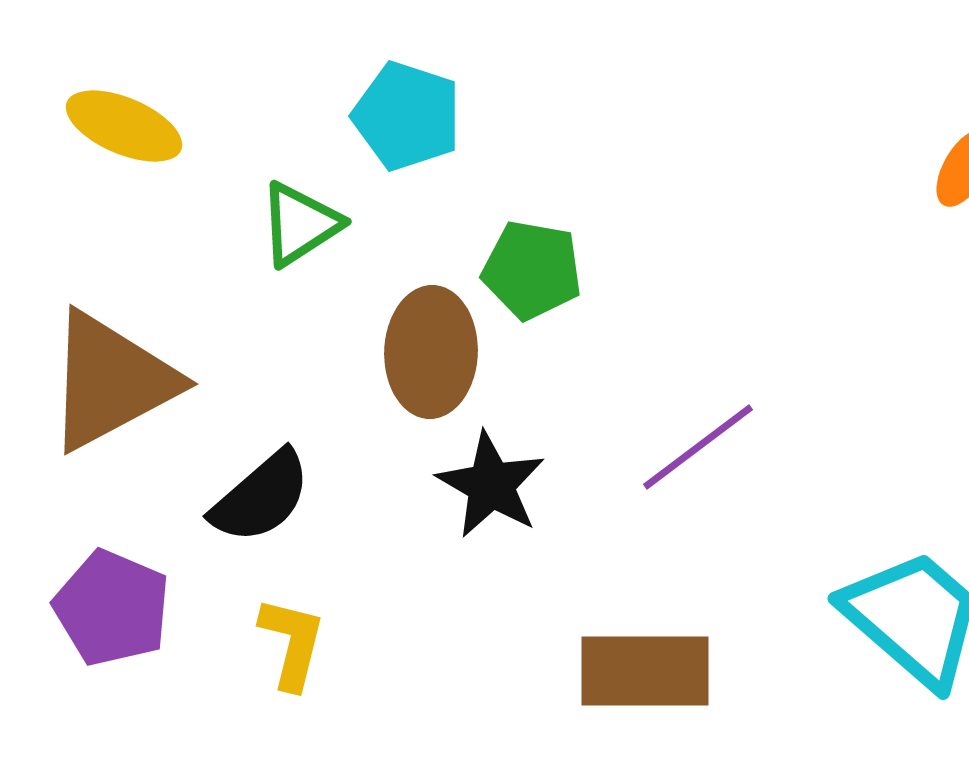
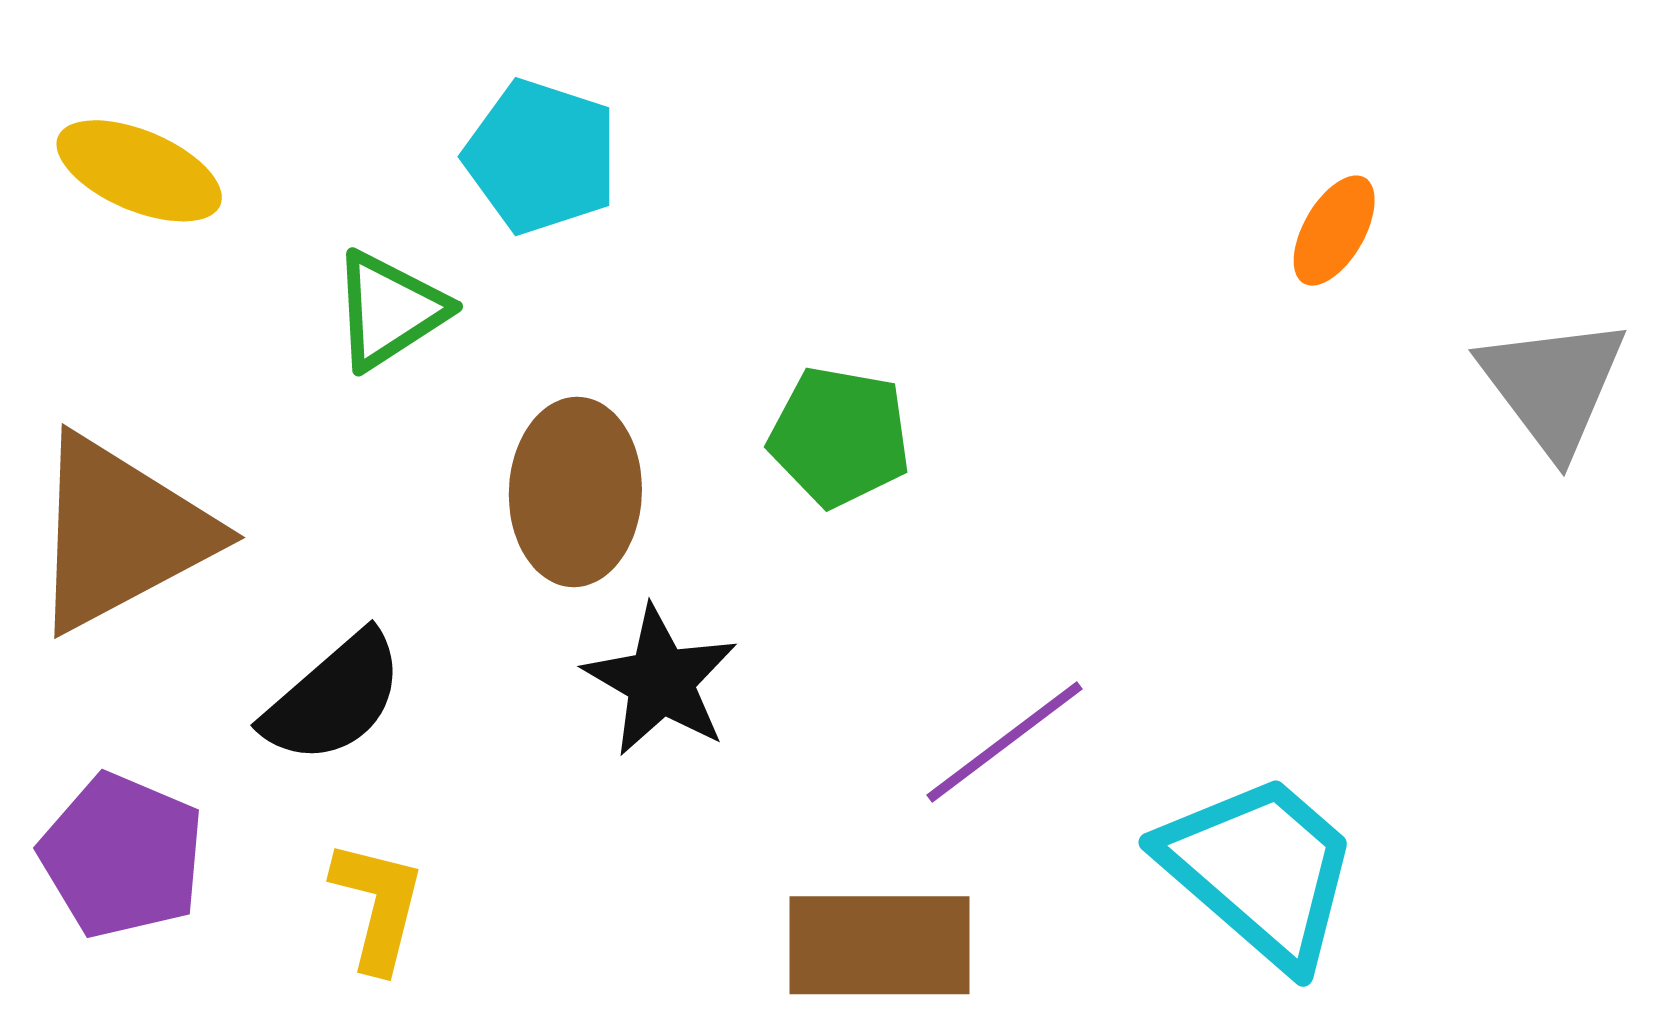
green pentagon: (532, 270) -> (840, 437), moved
purple line: (698, 447) -> (1004, 742), moved

